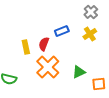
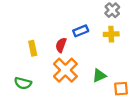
yellow cross: (90, 34) -> (111, 34), turned 32
yellow rectangle: (26, 47) -> (33, 48), moved

